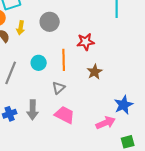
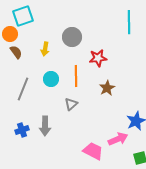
gray circle: (50, 22) -> (72, 37), moved
yellow arrow: (21, 28) -> (45, 49), moved
pink trapezoid: (65, 115) -> (93, 151), moved

